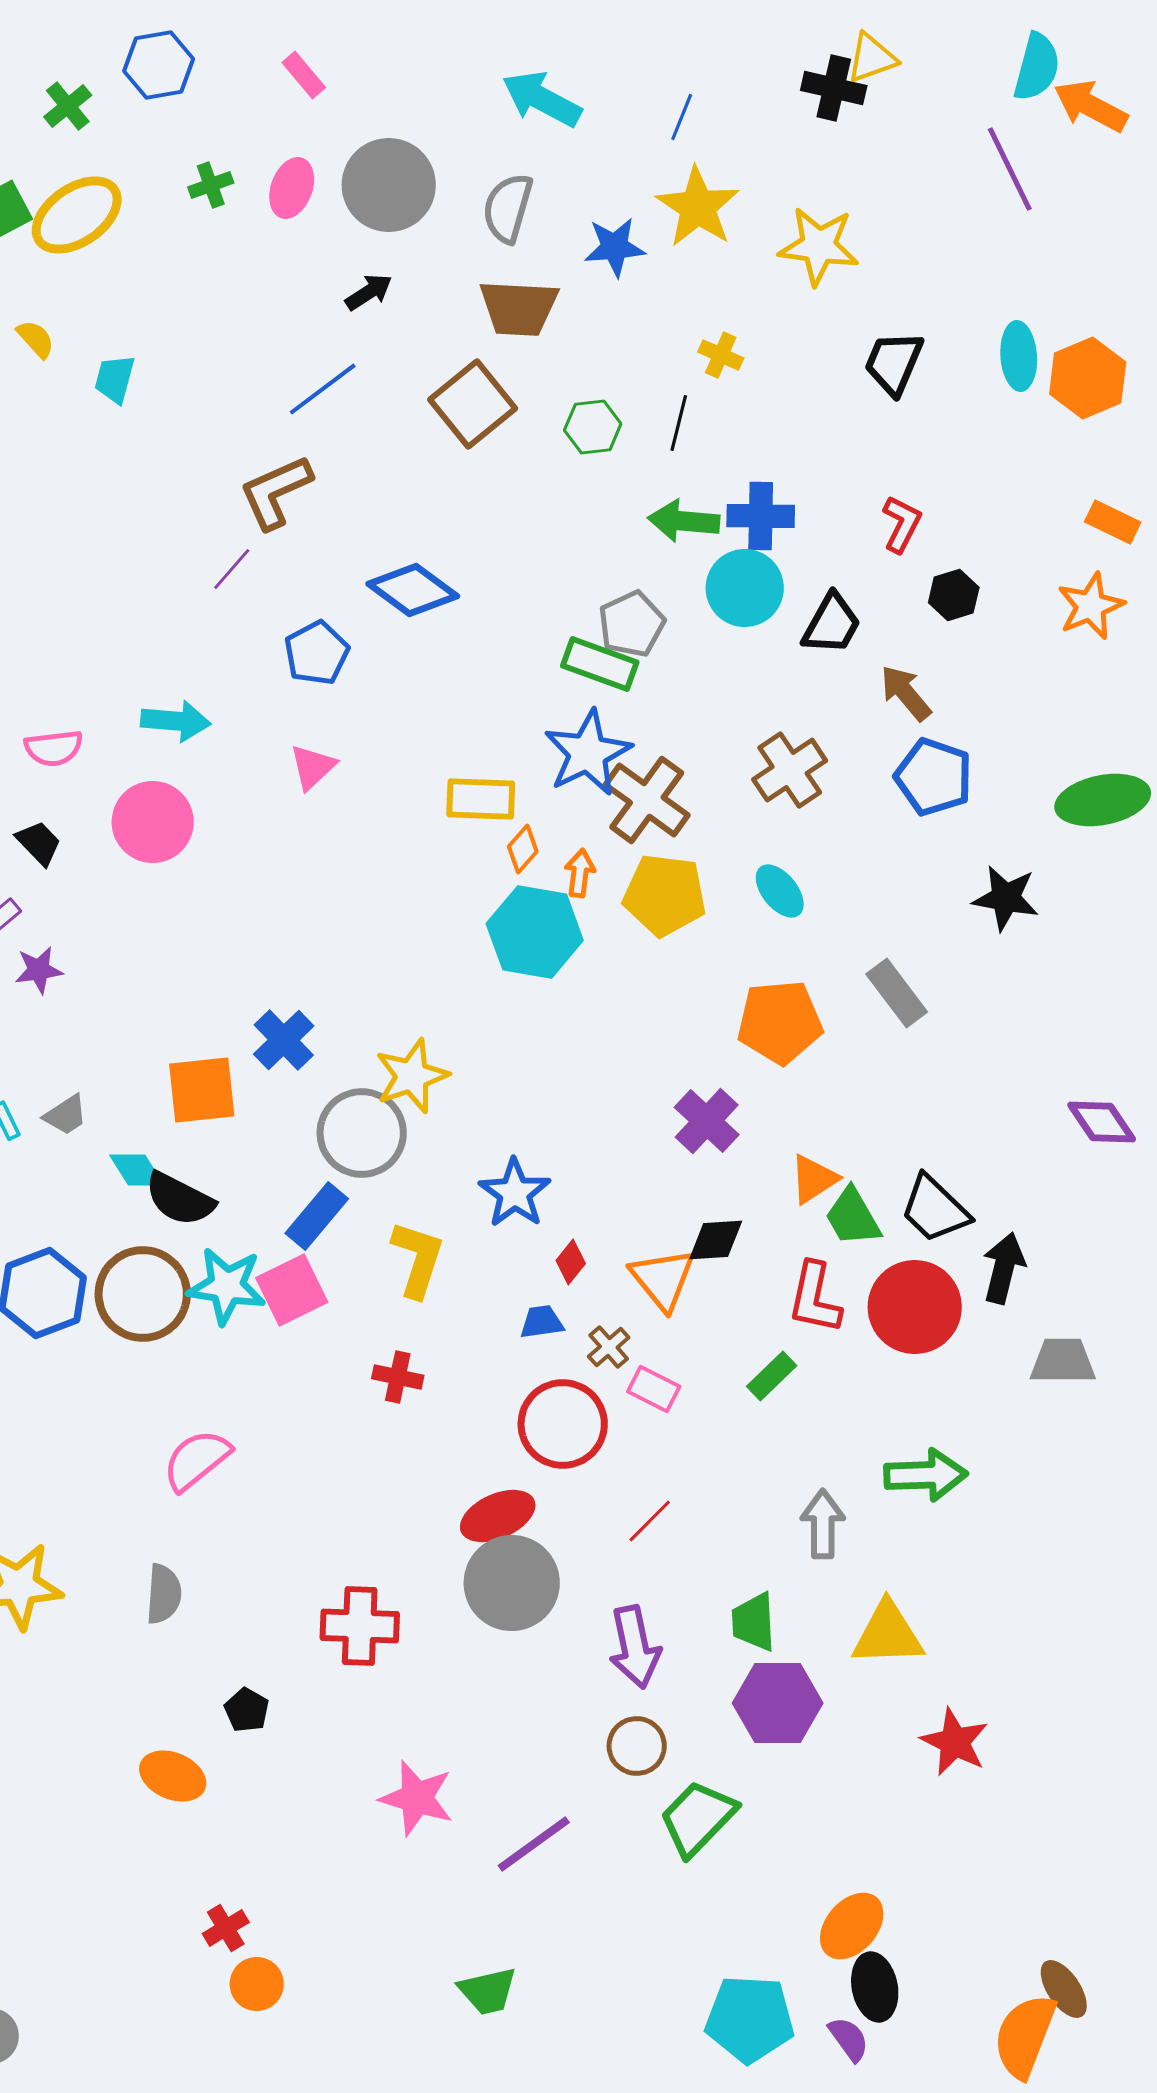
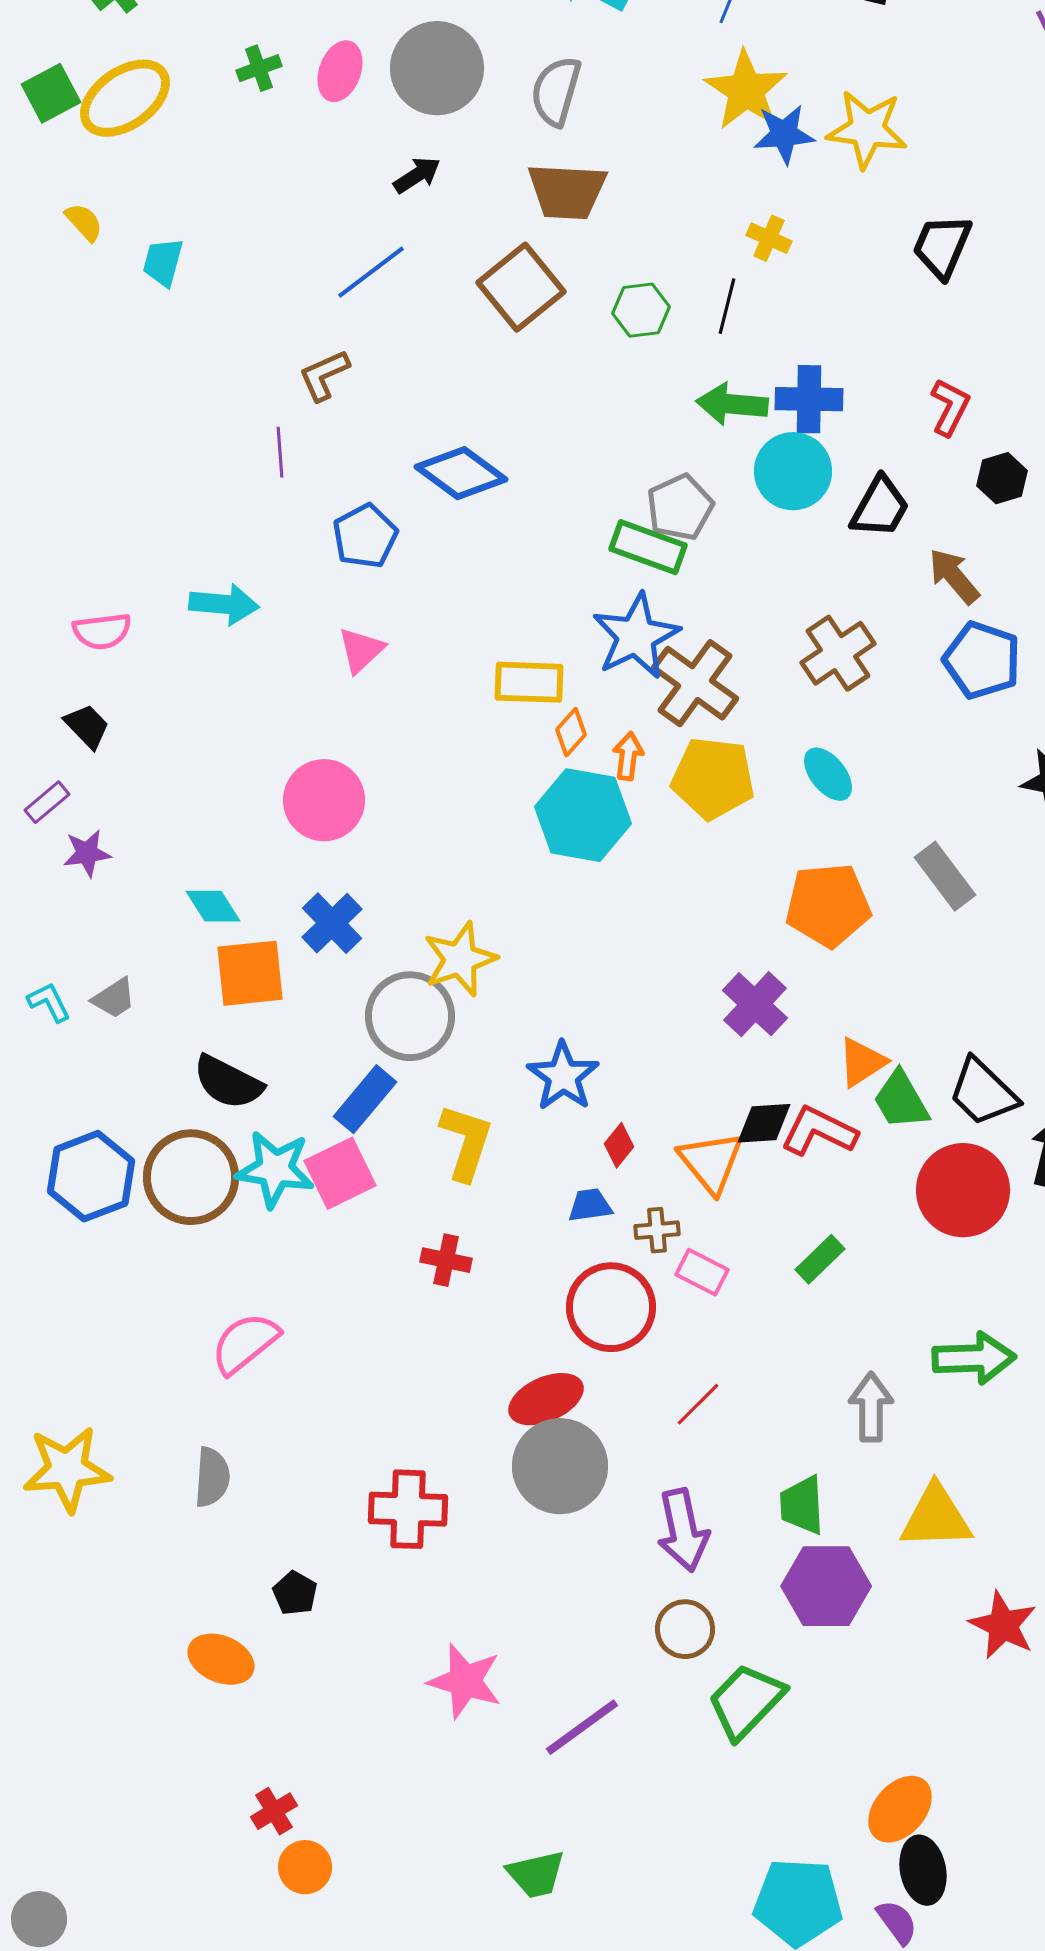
blue star: (615, 247) -> (784, 134), moved
brown L-shape: (276, 492) -> (324, 375), size x0.7
purple line: (232, 569) -> (280, 452), turned -45
pink circle: (153, 822) -> (324, 800), moved
cyan diamond: (137, 1170) -> (213, 906), moved
red L-shape: (815, 1298) -> (819, 1131), moved, turned 104
brown cross: (609, 1347) -> (657, 1230), turned 36

